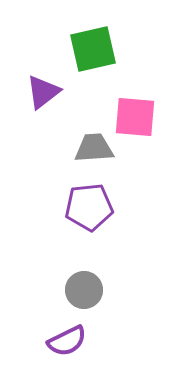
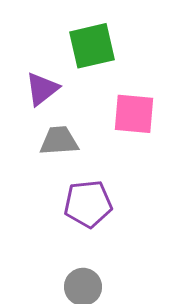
gray trapezoid: (94, 148) -> (59, 141), moved

